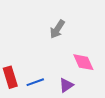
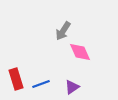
pink diamond: (83, 62) -> (80, 52), moved

